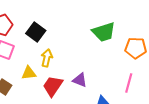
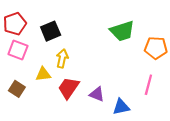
black square: (36, 32) -> (51, 31), turned 30
purple triangle: (80, 80) -> (97, 94), moved

